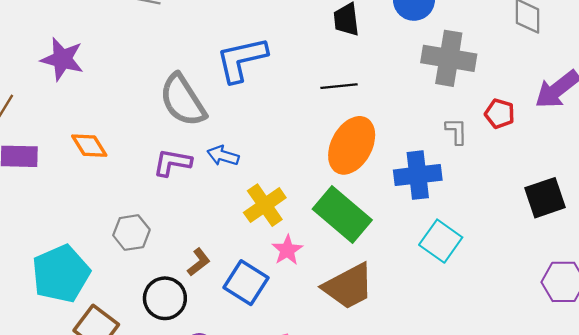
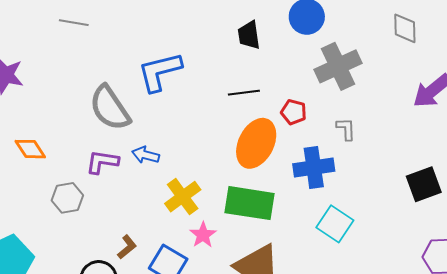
gray cross: (449, 58) -> (338, 66), turned -33
red pentagon: (500, 114) -> (294, 112), moved
green rectangle: (342, 215) -> (250, 203), turned -30
gray hexagon: (131, 233) -> (67, 198), moved

